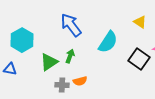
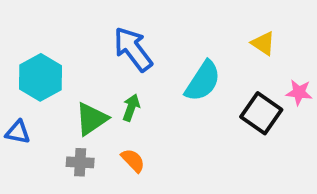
orange semicircle: (80, 81) -> (133, 160), moved, turned -120
gray cross: (62, 85) -> (80, 162), moved

